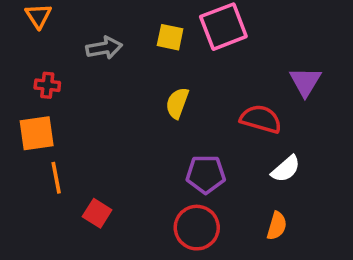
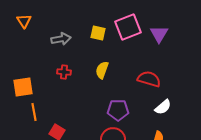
purple triangle: (305, 82) -> (159, 34), moved
red cross: (47, 85) -> (64, 72), moved

